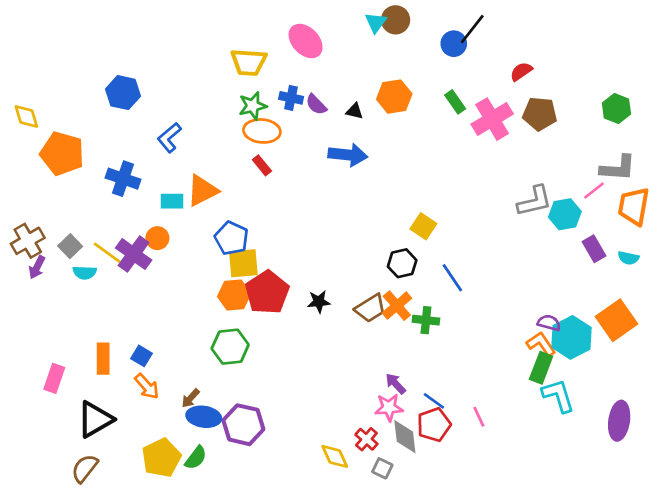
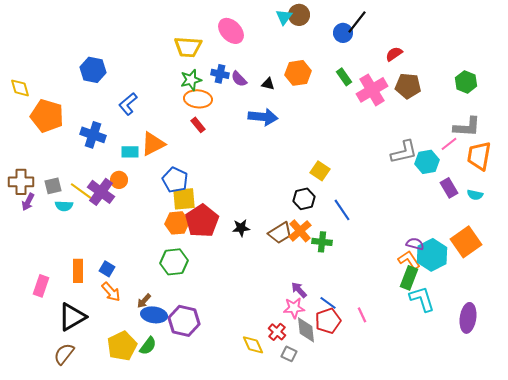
brown cross: (28, 241) -> (21, 182), turned 30
gray square: (70, 246) -> (53, 186), turned 30

